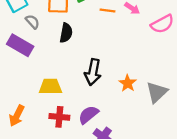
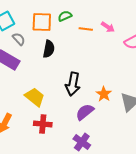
yellow trapezoid: (50, 87) -> (35, 97), turned 40
purple semicircle: (88, 115) -> (85, 112), moved

